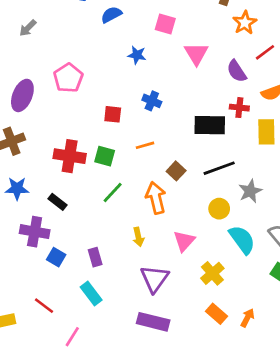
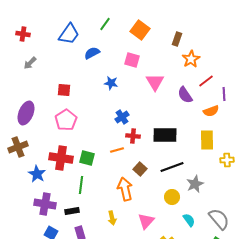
pink pentagon: (68, 78) -> (66, 120), moved
blue cross: (152, 101) -> (122, 117), turned 32
red cross: (239, 108) -> (133, 136), moved
red square: (113, 114) -> (64, 90), moved
blue star: (17, 188) -> (37, 174), moved, turned 30
green line: (113, 192) -> (81, 185), moved, turned -36
black rectangle: (57, 202) -> (72, 211), moved, turned -48
purple cross: (35, 232) -> (45, 204), moved
cyan semicircle: (242, 240) -> (189, 220), size x0.6

